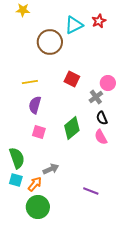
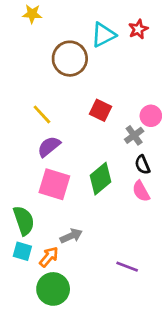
yellow line: (30, 82) -> (42, 114), turned 56
purple semicircle: (35, 105) -> (49, 147), turned 36
pink square: (39, 132) -> (54, 184), size x1.6

